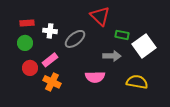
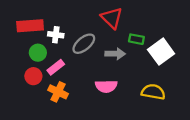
red rectangle: (27, 23) -> (30, 26), size x1.6
green circle: (25, 43) -> (38, 53), moved
gray arrow: (112, 56) -> (115, 54), moved

